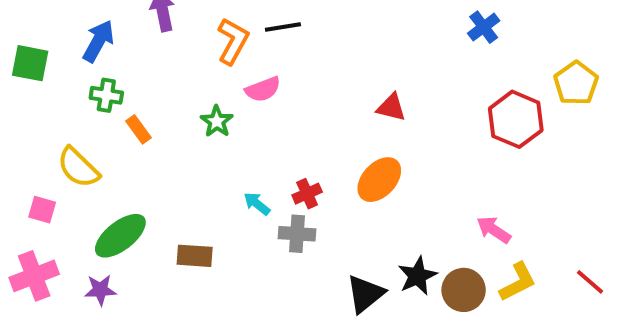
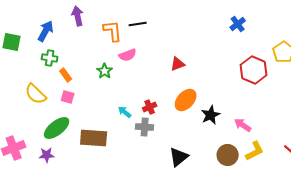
orange L-shape: (233, 41) -> (113, 31), turned -35
red triangle: (391, 107) -> (178, 64), moved, turned -35
pink square: (42, 210) -> (68, 97), moved
brown rectangle: (195, 256) -> (94, 138), size x1.5
black star: (417, 276) -> (211, 115), moved

